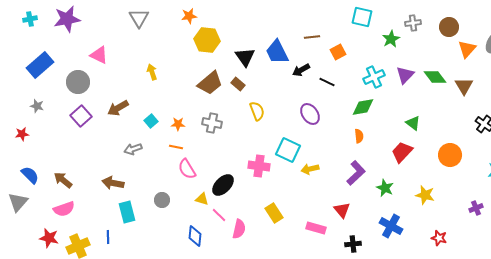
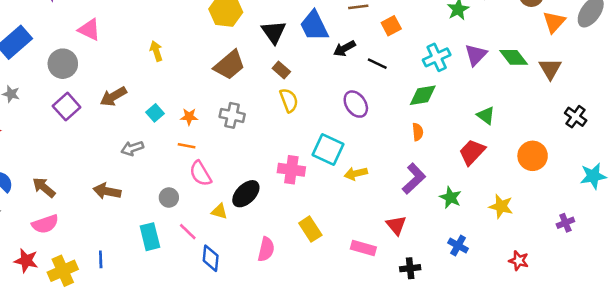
brown rectangle: (238, 84) -> (281, 70), moved
gray circle: (162, 200) -> (169, 198), moved
cyan rectangle: (127, 212) -> (150, 237), moved
pink line: (219, 215) -> (188, 232), moved
blue cross: (391, 226) -> (458, 246), size x0.7

